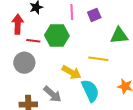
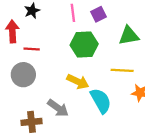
green hexagon: (57, 35) -> (84, 45), moved
yellow line: (98, 59) -> (122, 70), moved

